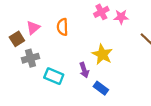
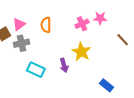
pink cross: (101, 12) -> (82, 24), moved
gray cross: (31, 58) -> (21, 43), moved
blue rectangle: (101, 88) -> (106, 85), moved

